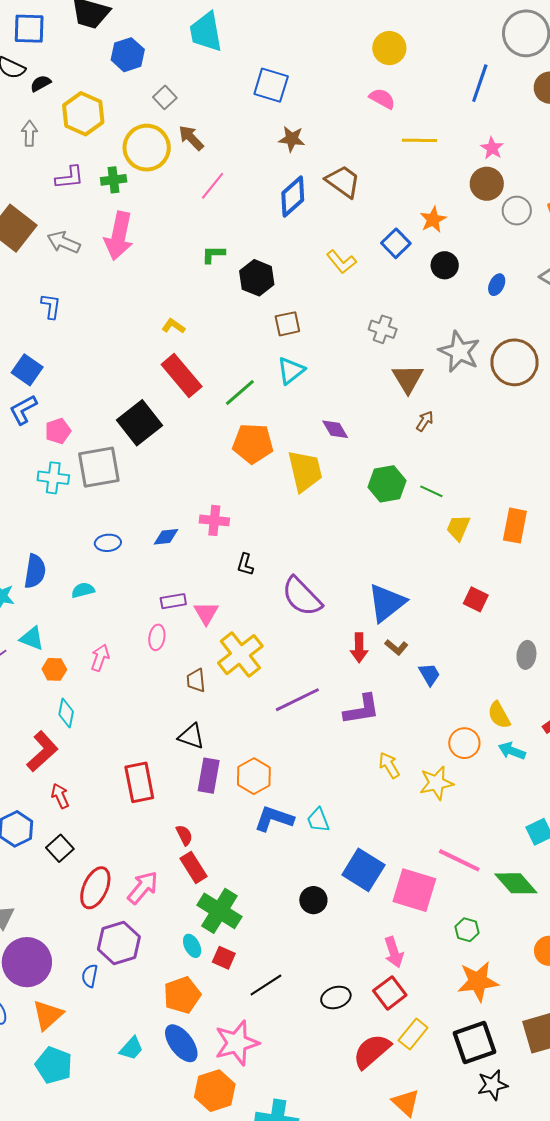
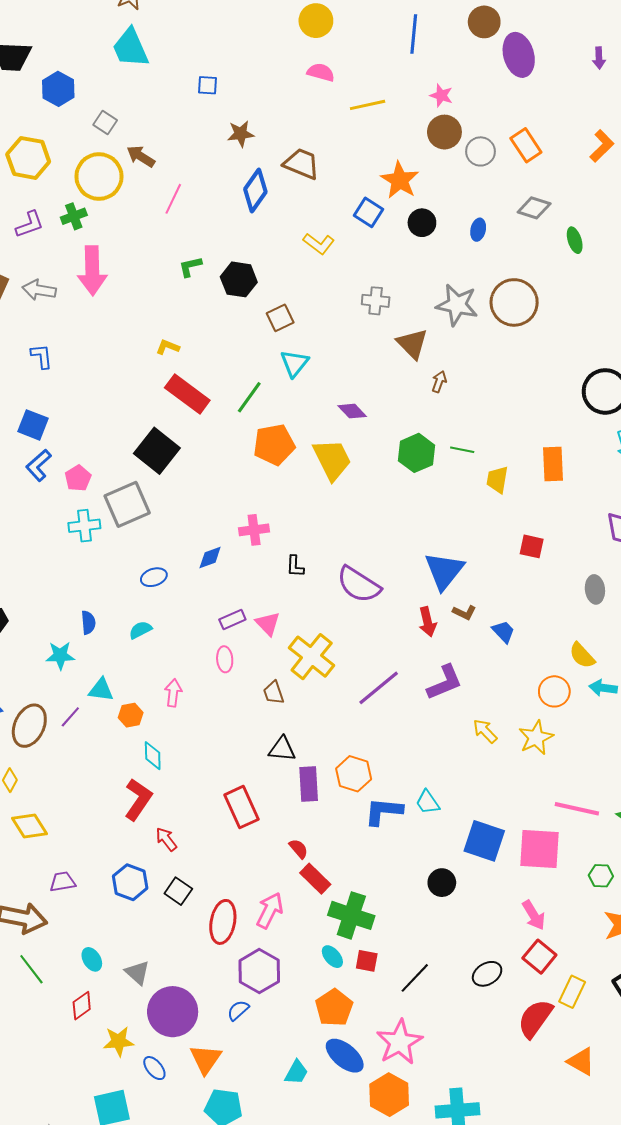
blue square: (271, 85) -> (207, 85), size x0.6
orange star: (433, 220) -> (400, 180), size x1.4
blue semicircle: (35, 571) -> (88, 623), size x0.7
blue semicircle: (90, 976) -> (238, 1010), turned 50

